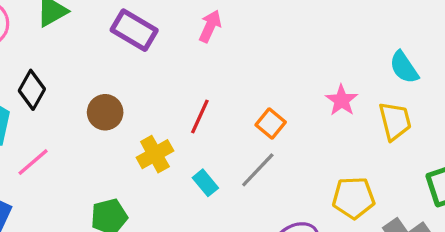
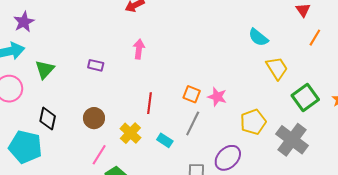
purple rectangle: (134, 30) -> (96, 65), size x0.6
pink star: (342, 100) -> (217, 97), moved
yellow trapezoid: (395, 121) -> (277, 68), moved
pink line: (33, 162) -> (99, 155), moved

